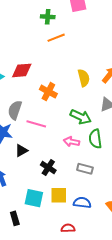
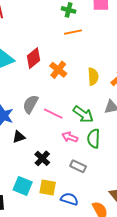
red diamond: (22, 70) -> (34, 58), turned -45
orange cross: (48, 92) -> (58, 70), moved
gray semicircle: (15, 110) -> (30, 104), moved
pink line: (36, 124) -> (53, 114), moved

